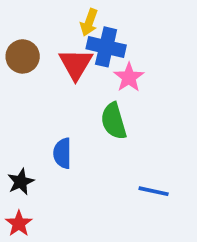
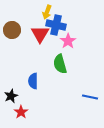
blue line: (154, 191) -> (90, 97), moved
red star: (19, 223) -> (21, 112), moved

